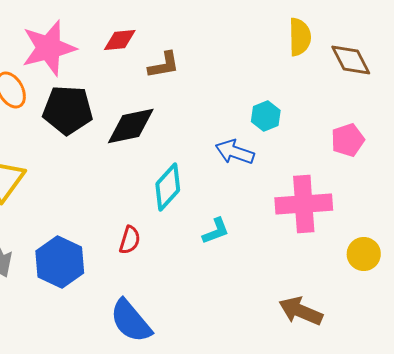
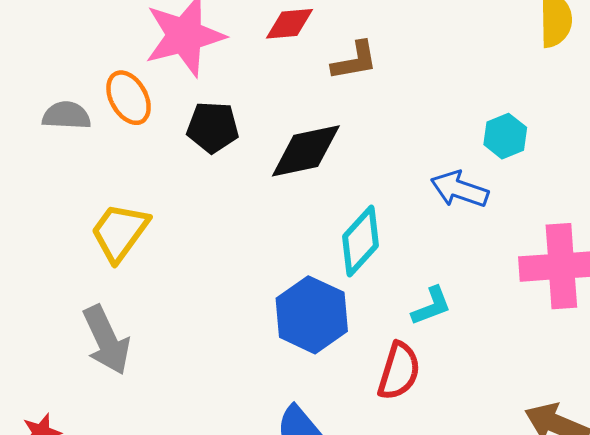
black pentagon: (68, 110) -> (213, 127), size x0.7
red semicircle: (130, 240) -> (399, 371), moved, size x1.4
blue hexagon: (60, 262) -> (312, 315), moved

